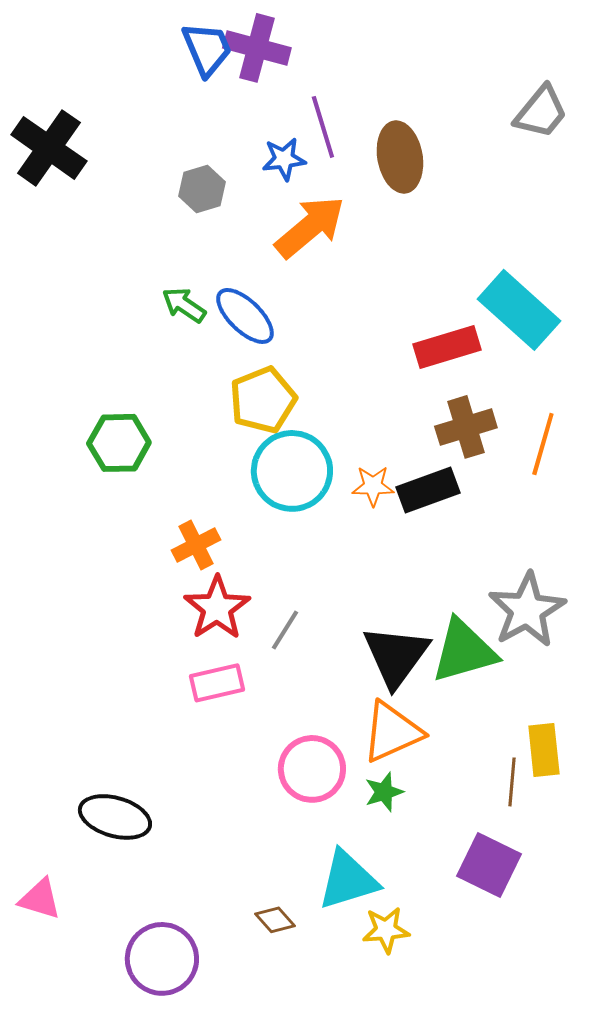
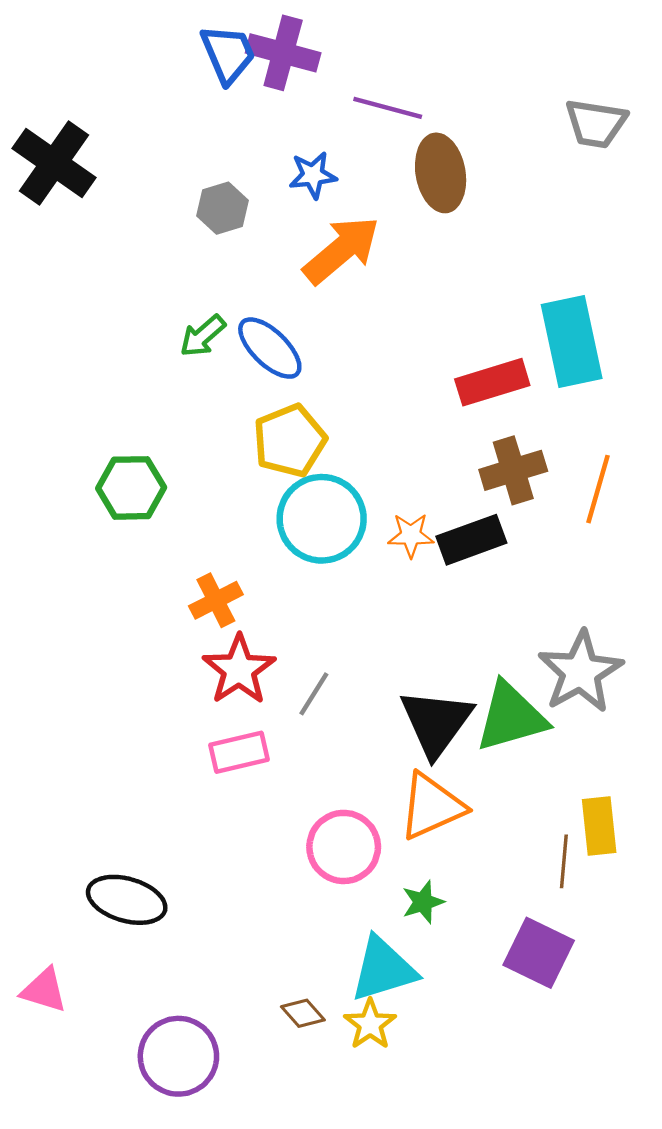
gray trapezoid: (541, 112) -> (596, 123), turned 60
purple line: (323, 127) -> (388, 108), moved, turned -58
green arrow: (184, 305) -> (203, 336), turned -75
cyan rectangle: (519, 310) -> (572, 341), turned 36
green star: (384, 792) -> (423, 902), moved
yellow star: (386, 930) -> (370, 1024), moved, turned -30

